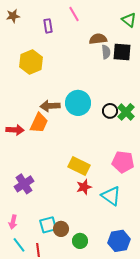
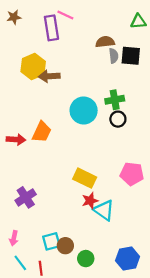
pink line: (74, 14) -> (65, 15), moved, turned -35
green triangle: (129, 20) -> (138, 21), turned -42
purple rectangle: (48, 26) -> (51, 28), size x1.6
brown arrow: (50, 106) -> (49, 76), moved
green cross: (126, 112) -> (115, 100), moved, turned 36
cyan triangle: (111, 196) -> (104, 210), moved

